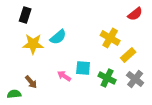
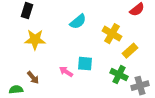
cyan semicircle: (58, 37) -> (78, 22), moved
green cross: (107, 78) -> (119, 75), moved
gray cross: (135, 79) -> (140, 86), moved, turned 36

